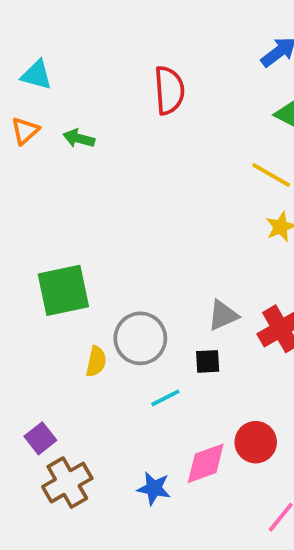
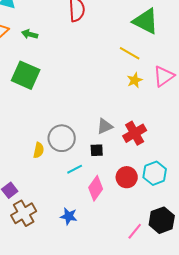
green square: (63, 290) -> (26, 75), moved, turned 36
red circle: (256, 442) -> (127, 177), moved
pink diamond: (206, 463) -> (96, 188), moved, turned -35

